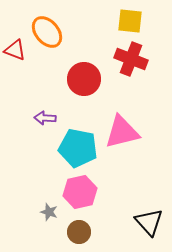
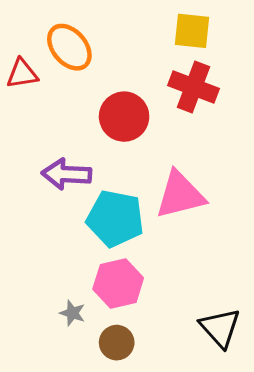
red triangle: (15, 50) -> (22, 74), turned -30
purple arrow: (45, 118) -> (66, 174), size x1.5

